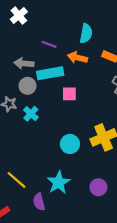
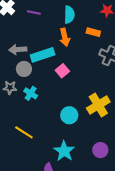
purple line: (49, 44) -> (34, 13), moved
orange arrow: (77, 58) -> (65, 37), turned -108
pink square: (69, 94) -> (62, 71), turned -32
yellow line: (16, 180) -> (24, 132), moved

